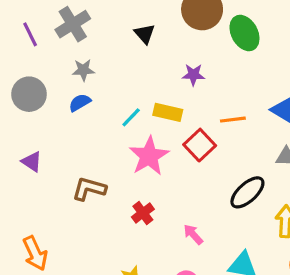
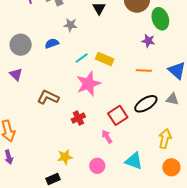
gray star: (83, 70) -> (70, 25), moved
purple star: (193, 75) -> (148, 41), moved
gray circle: (29, 94) -> (21, 45), moved
red square: (200, 145) -> (118, 115), moved
black ellipse: (247, 192) -> (146, 104), moved

